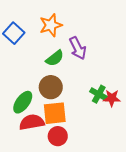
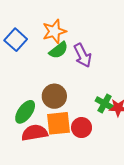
green semicircle: (55, 58) -> (59, 50), moved
red circle: (58, 136) -> (82, 128), moved

